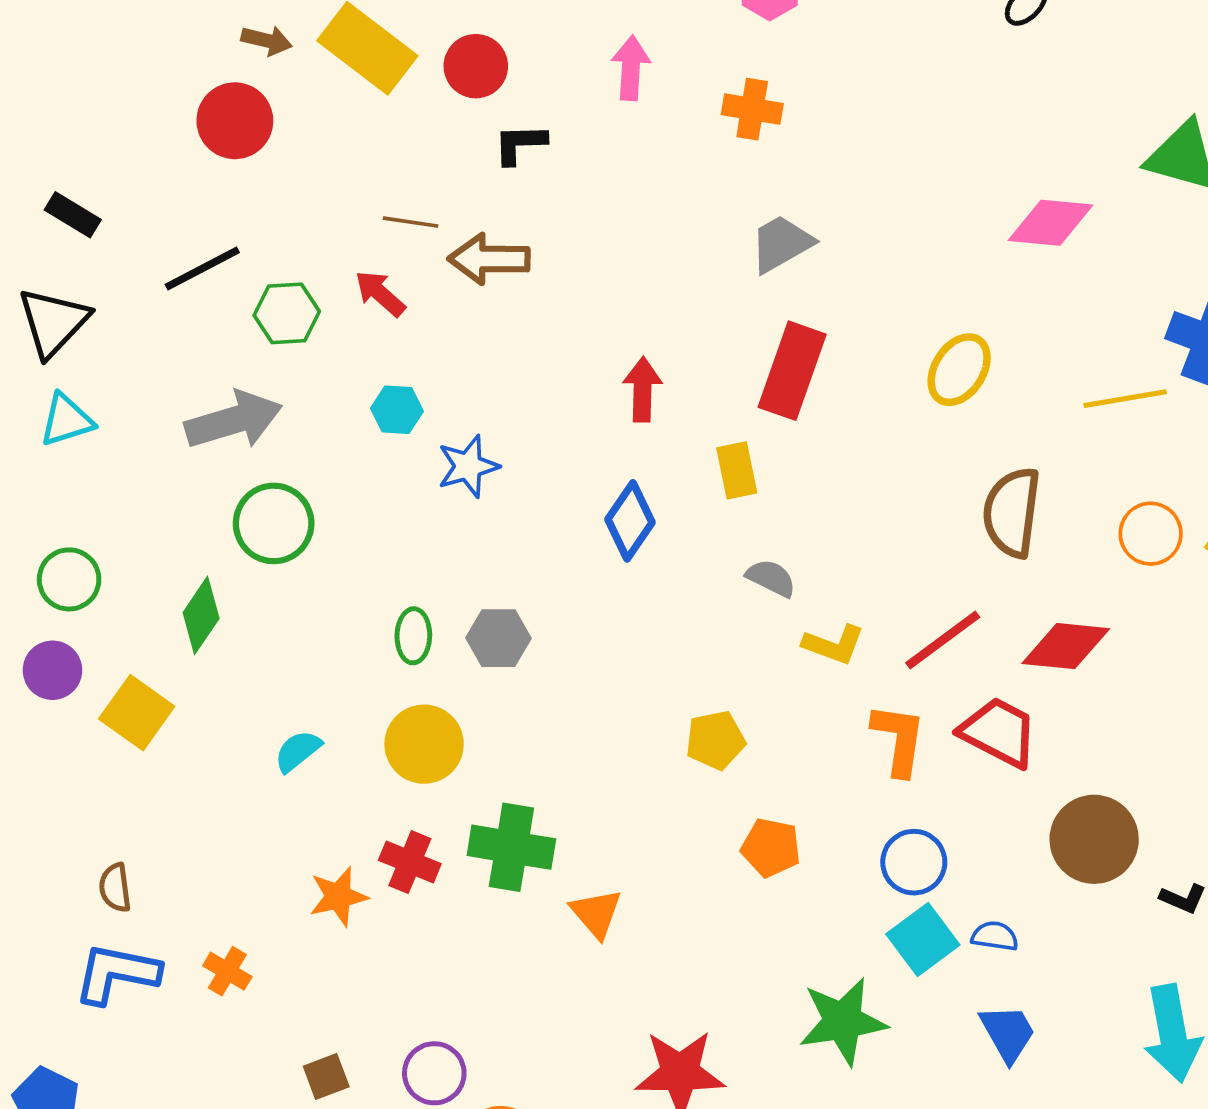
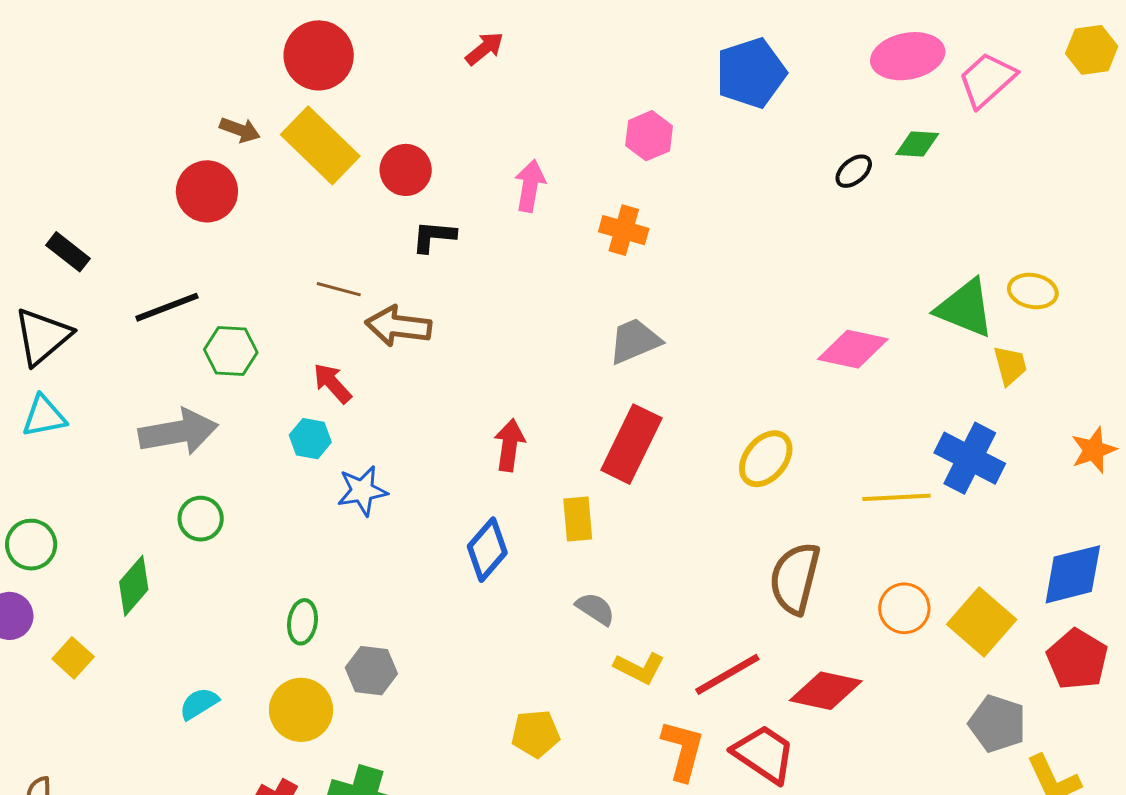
red arrow: (380, 293) -> (332, 383), moved
green circle: (274, 523) -> (201, 519), size x0.7
gray hexagon: (498, 638) -> (371, 671), moved
yellow square: (137, 713) -> (73, 658), size x0.7

